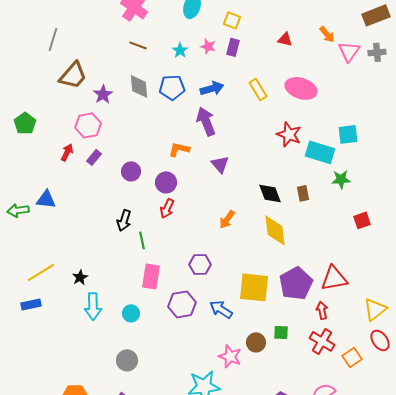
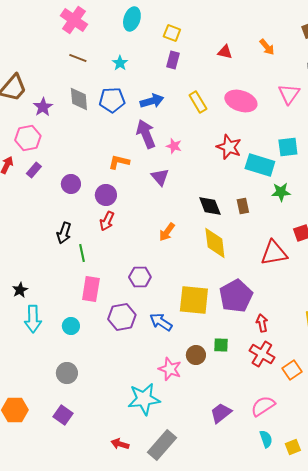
pink star: (208, 46) -> (174, 146), moved
pink triangle: (349, 51) -> (289, 94), moved
red triangle: (334, 278) -> (274, 253), moved

